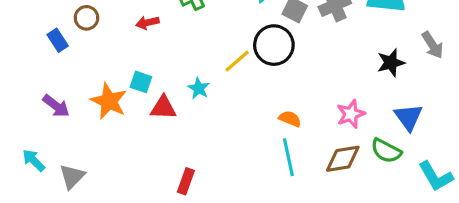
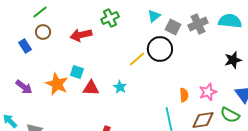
red arrow: (147, 23) -> (81, 35), size x1.5
cyan star: (199, 88) -> (120, 87), moved
orange semicircle: (290, 119) -> (184, 95), moved, turned 64

